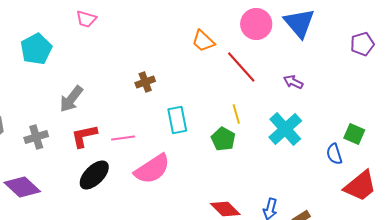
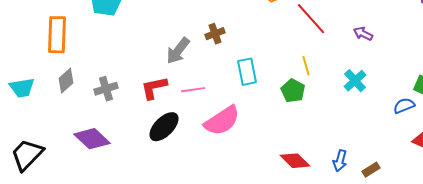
gray arrow: (71, 99) -> (178, 51), moved
cyan cross: (285, 129) -> (355, 81), size x0.7
blue semicircle: (334, 154) -> (404, 106), turned 85

